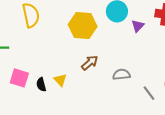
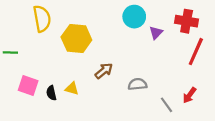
yellow hexagon: (83, 26) -> (76, 38), moved
yellow triangle: (60, 80) -> (72, 89), turned -32

